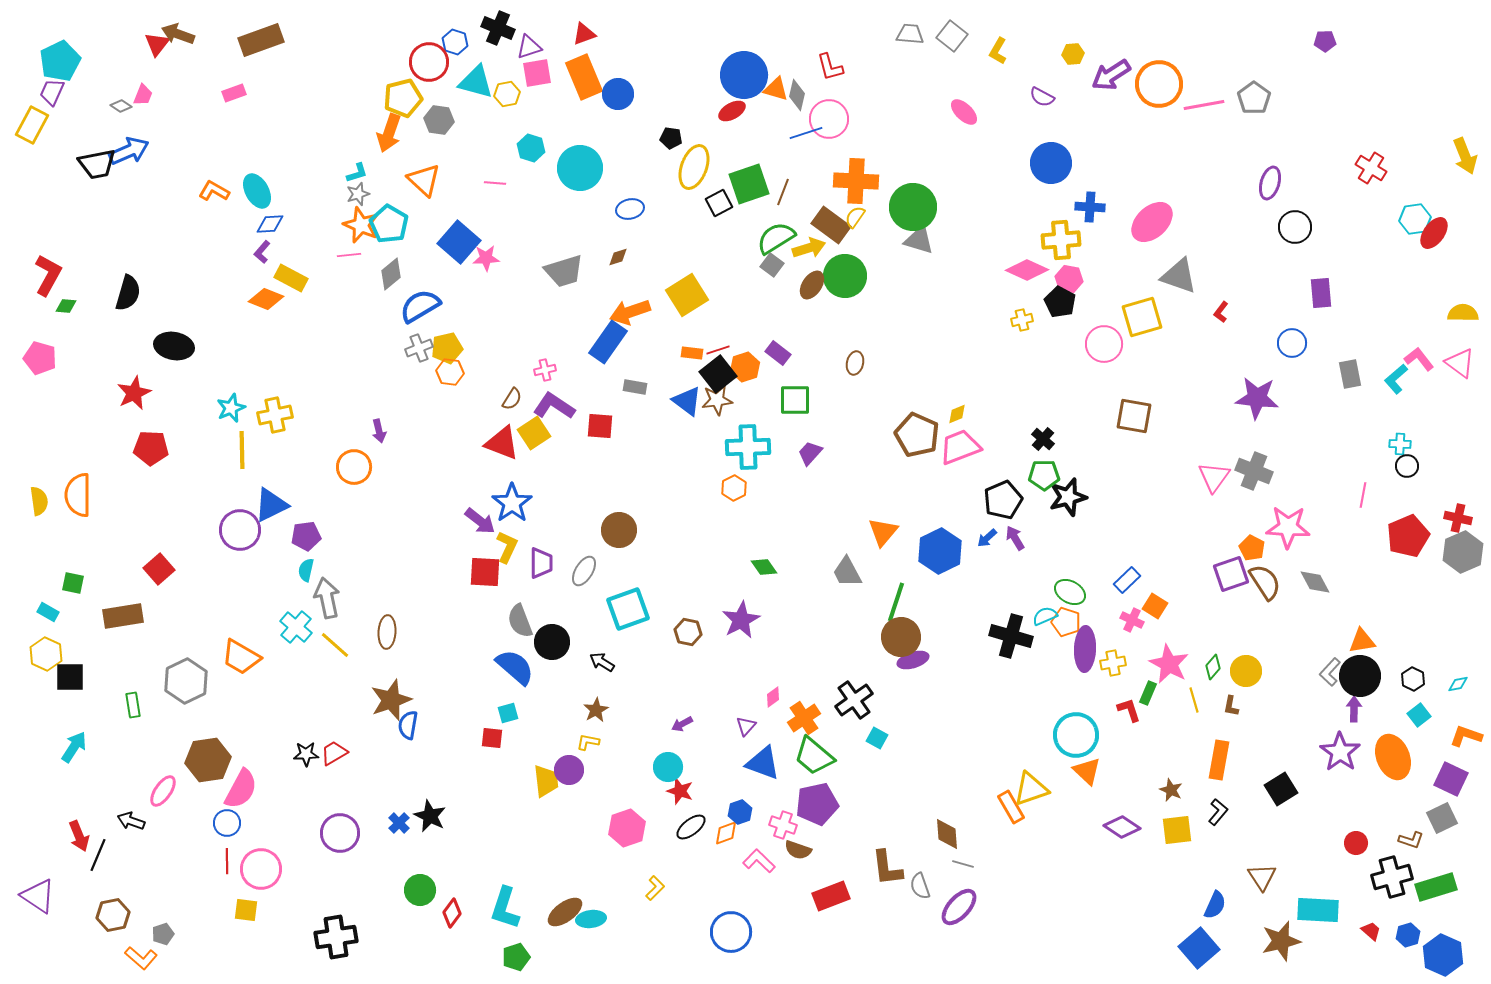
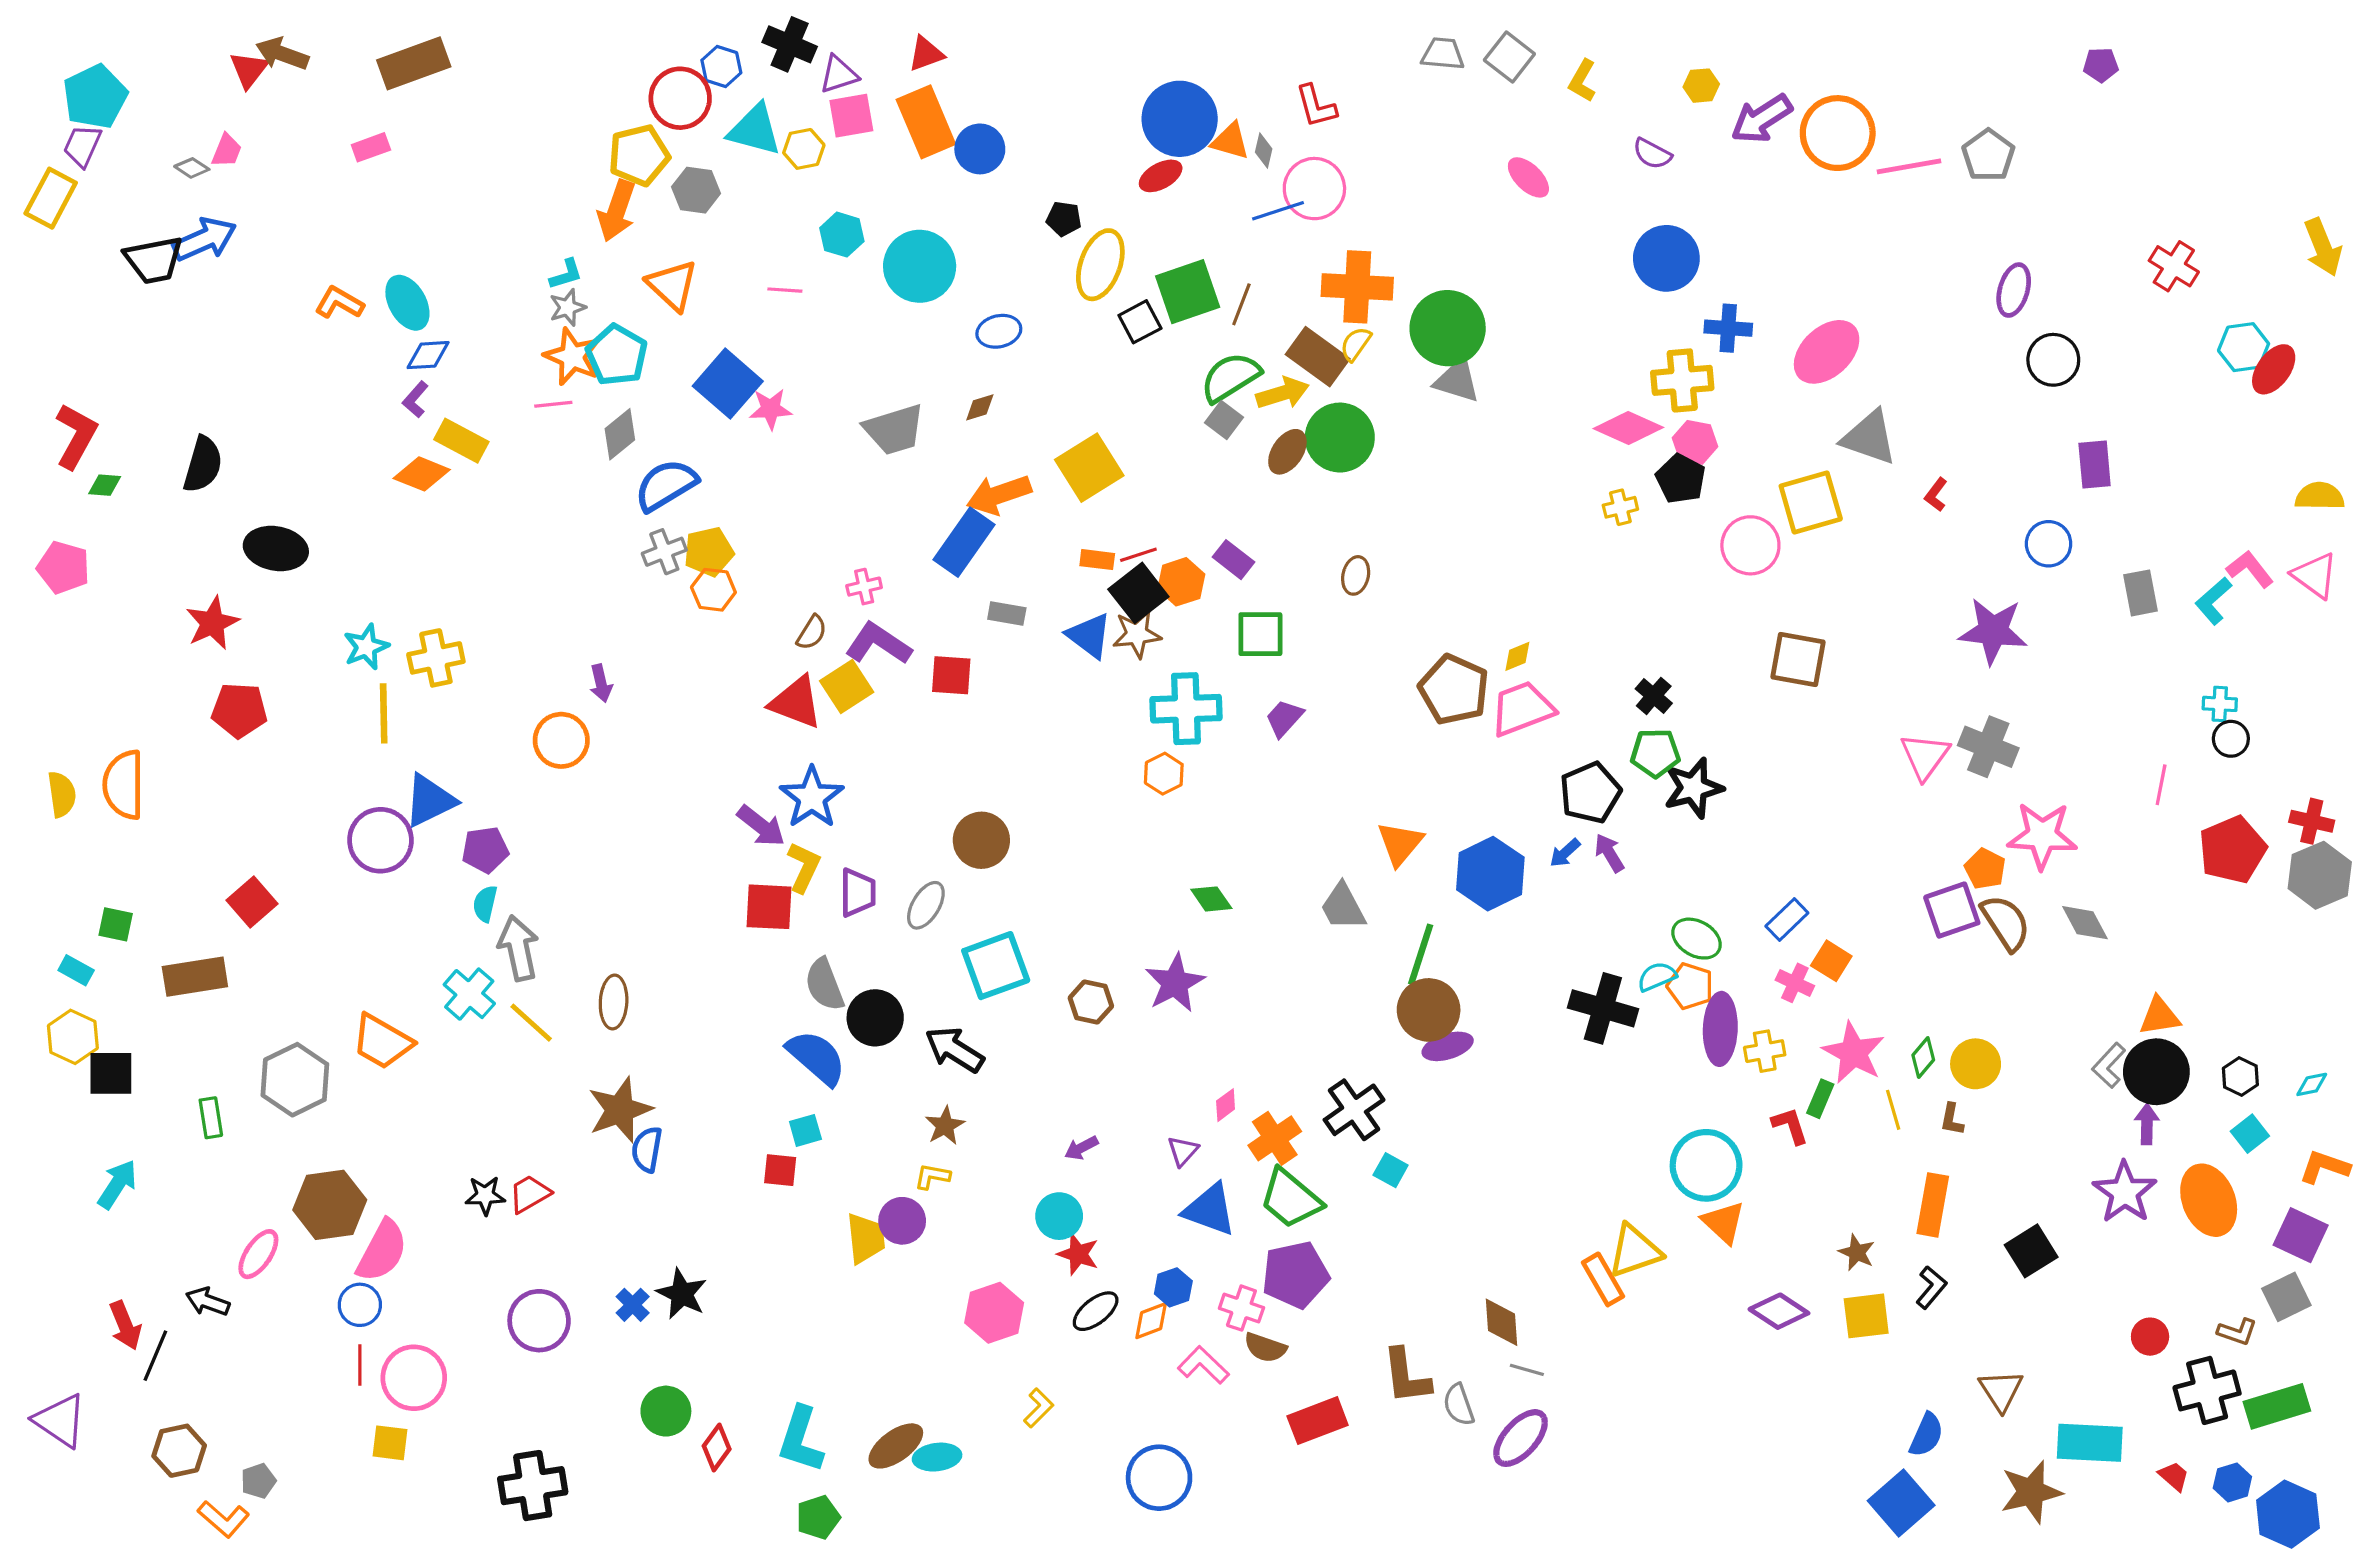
gray diamond: (797, 95) -> (1264, 151), size x0.7
black arrow: (602, 662) -> (954, 1050), size x1.5

